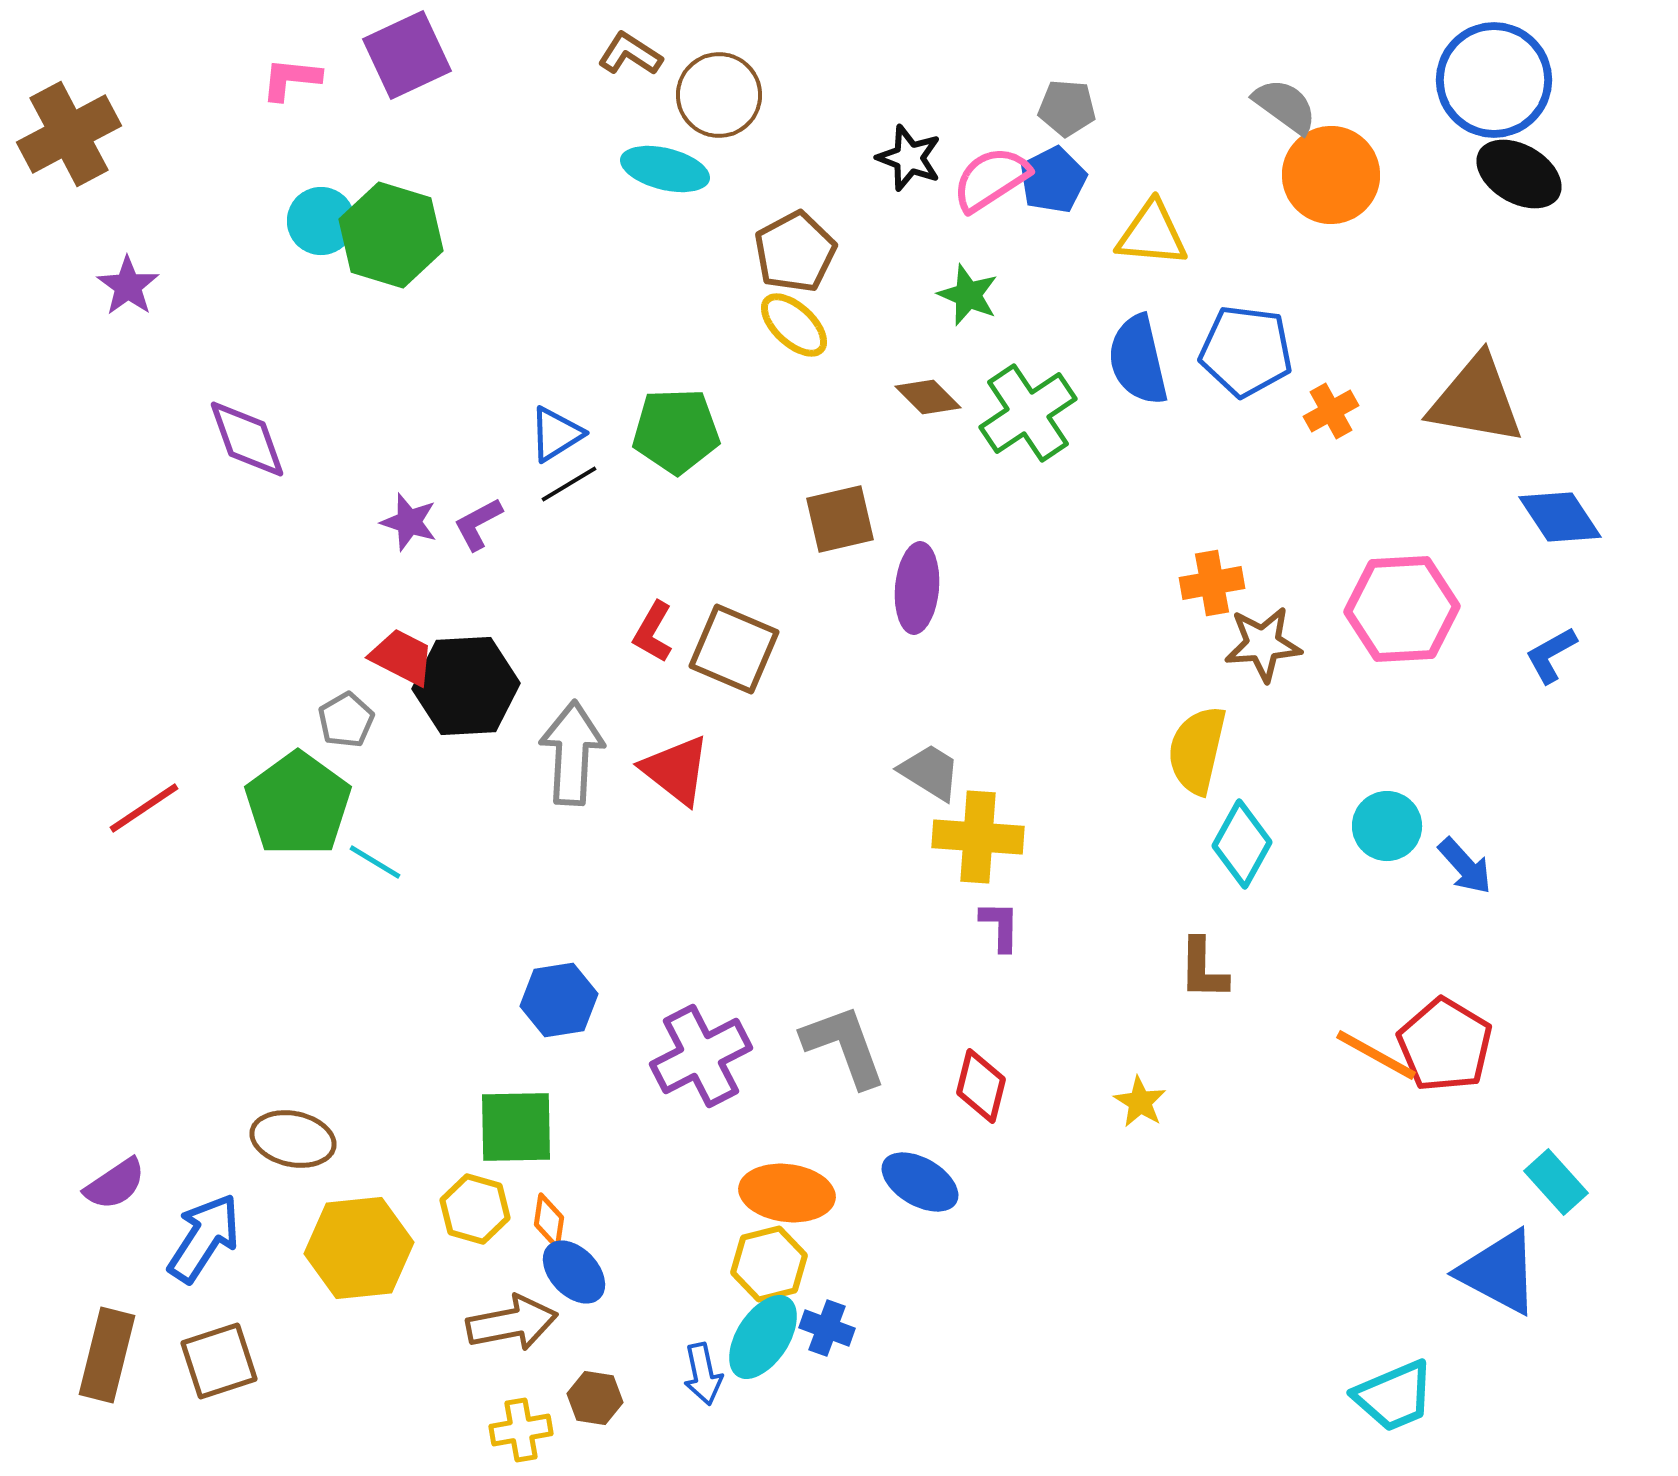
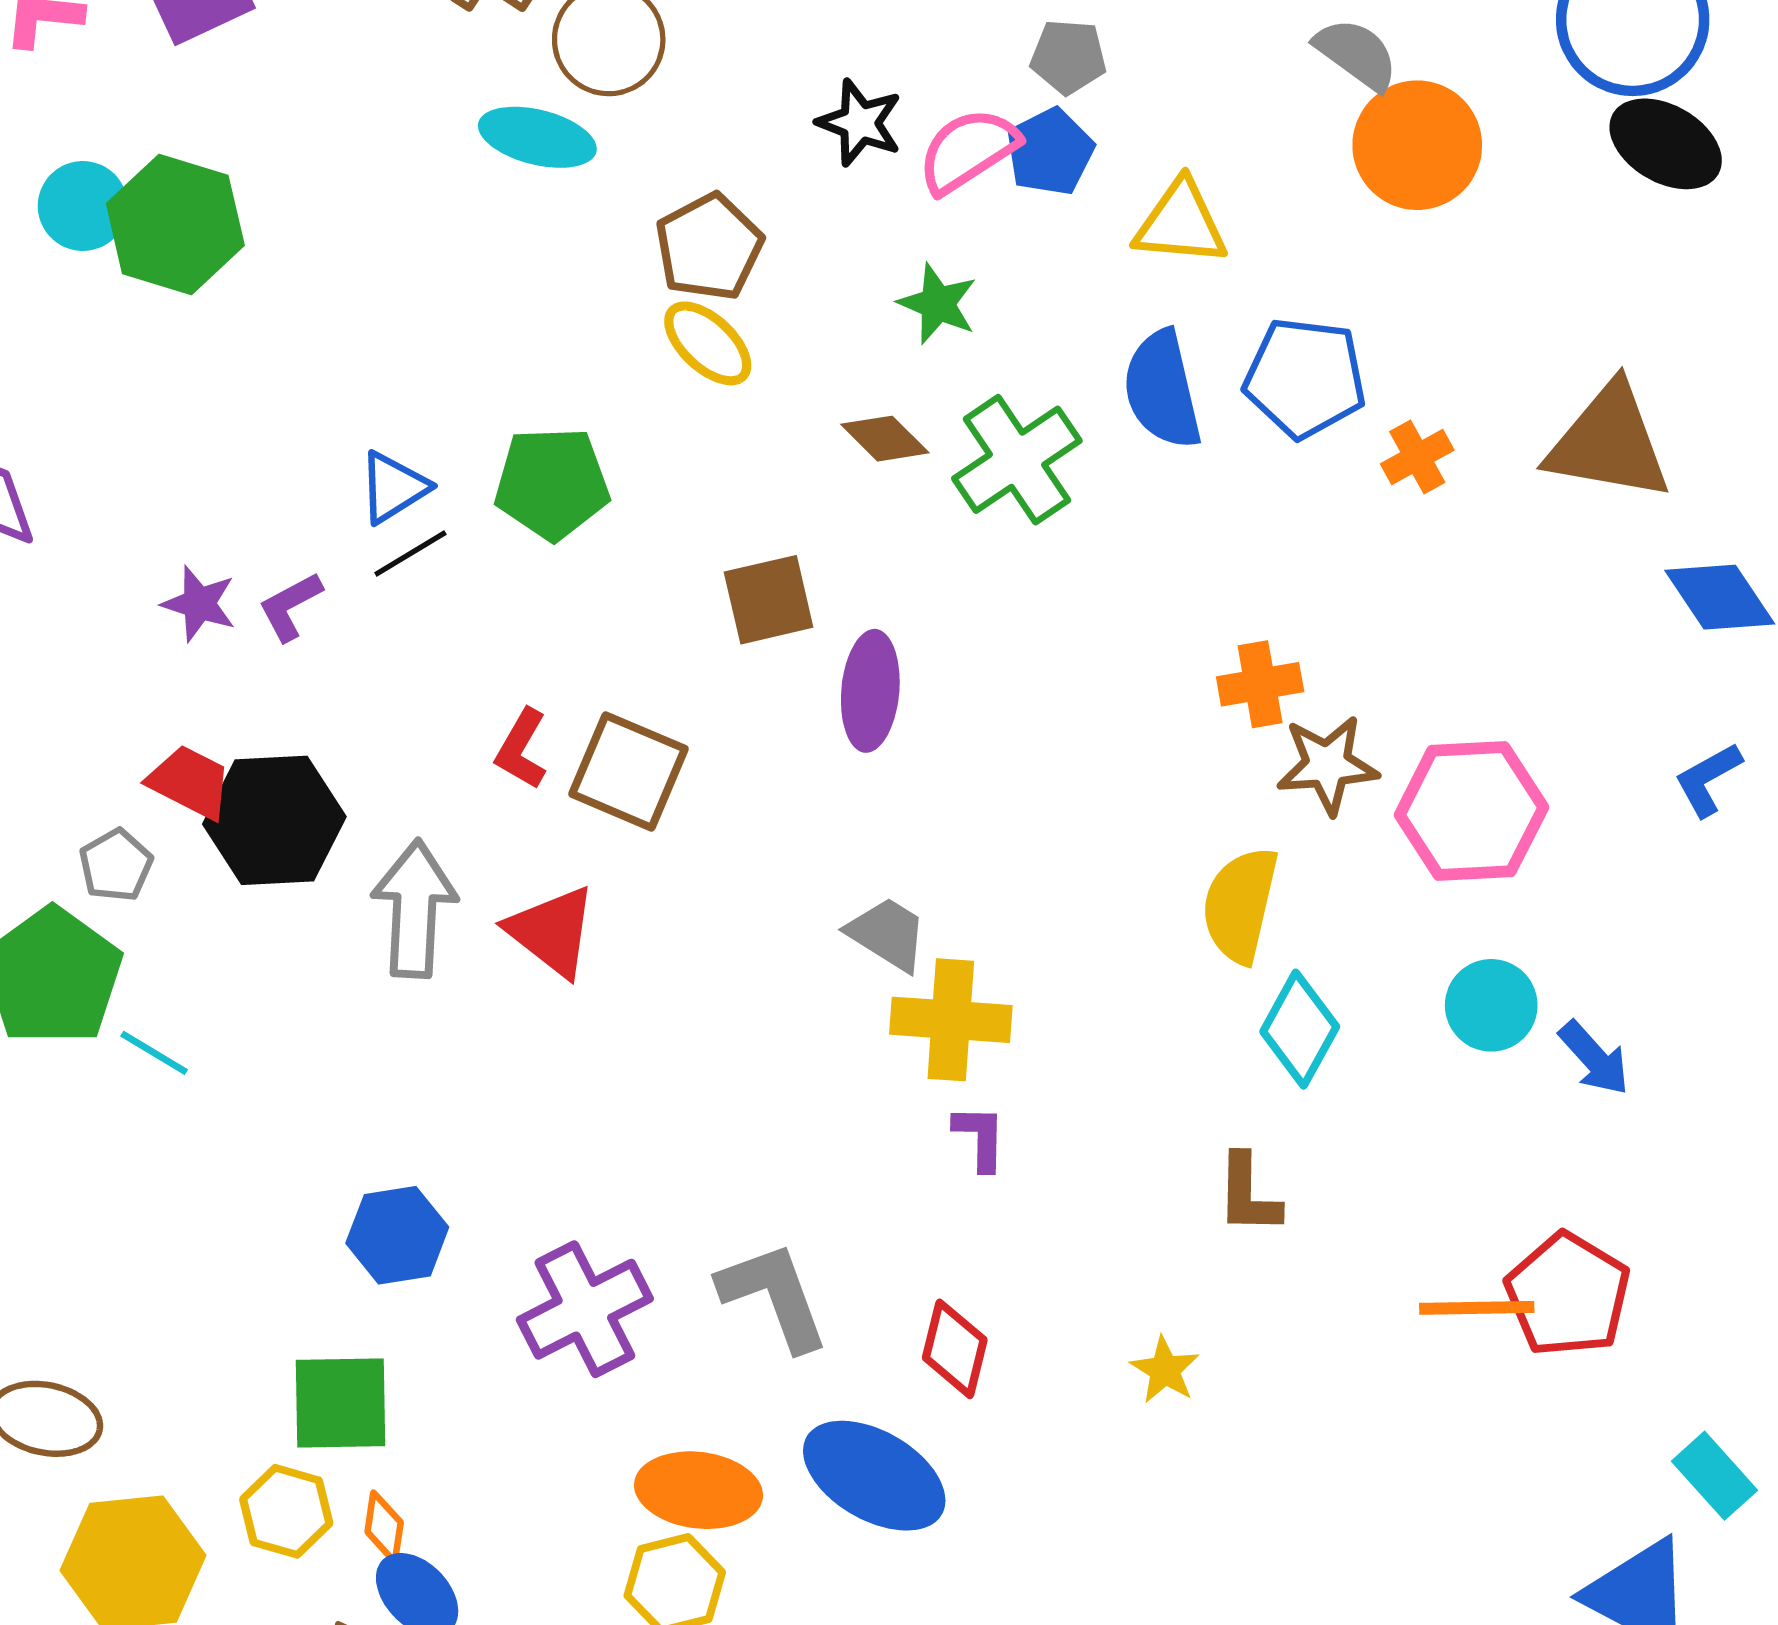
pink hexagon: (1402, 609) -> (1471, 811), moved
orange line: (1376, 1055) -> (1477, 1308), turned -30
blue ellipse: (920, 1182) -> (874, 1476), size x1.4

